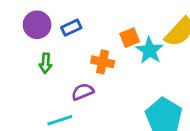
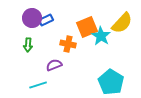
purple circle: (37, 25) -> (32, 18), moved
orange square: (130, 38) -> (87, 27), size x1.5

